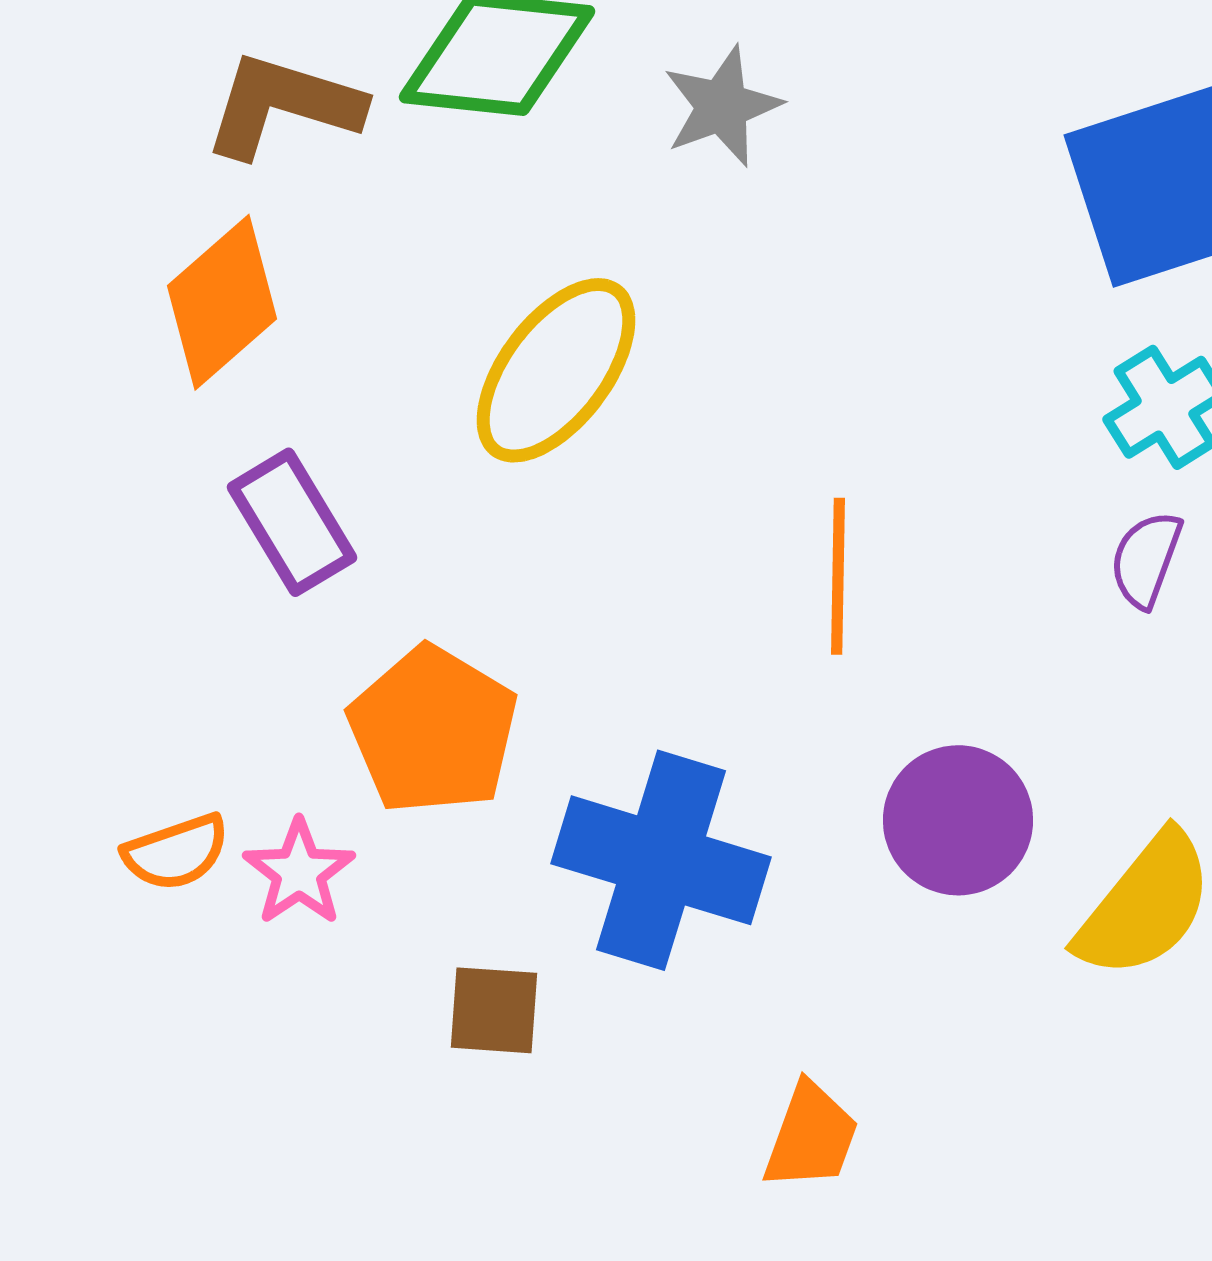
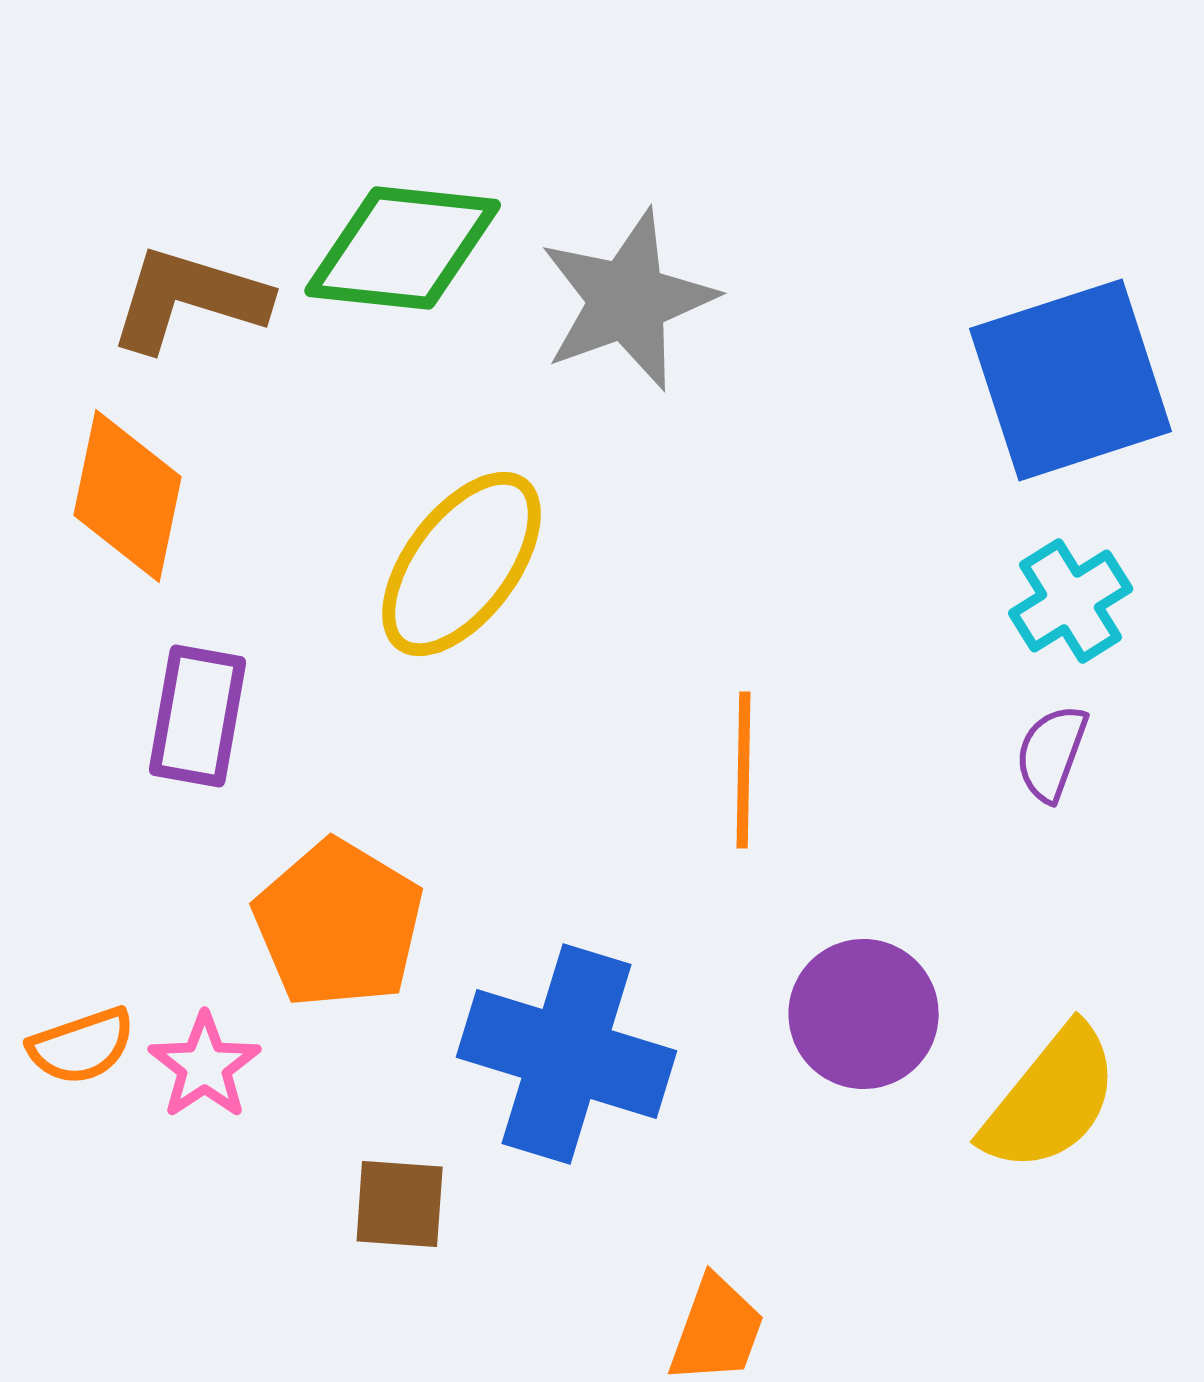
gray star: (722, 106) -> (628, 300), size x1.5
orange diamond: (222, 302) -> (128, 496), turned -37
purple rectangle: (292, 522) -> (198, 716), turned 41

